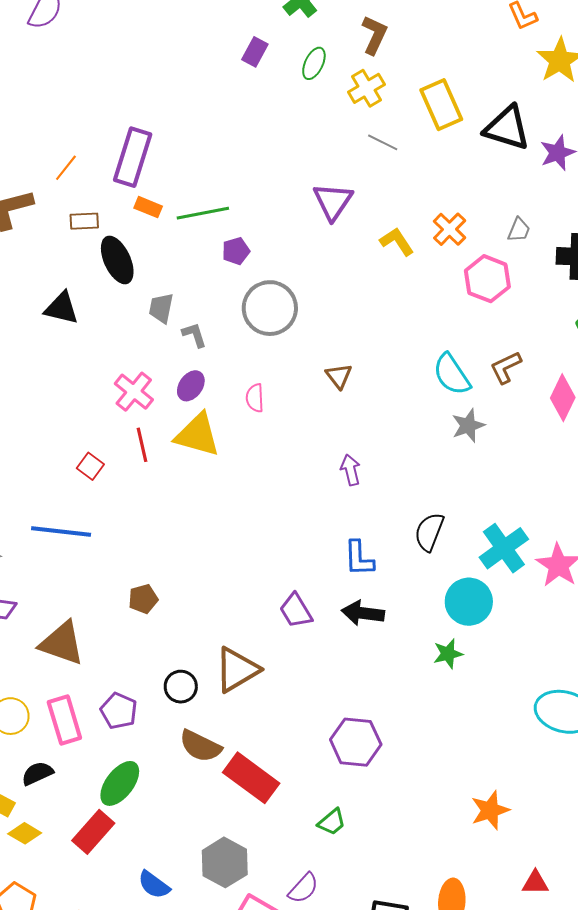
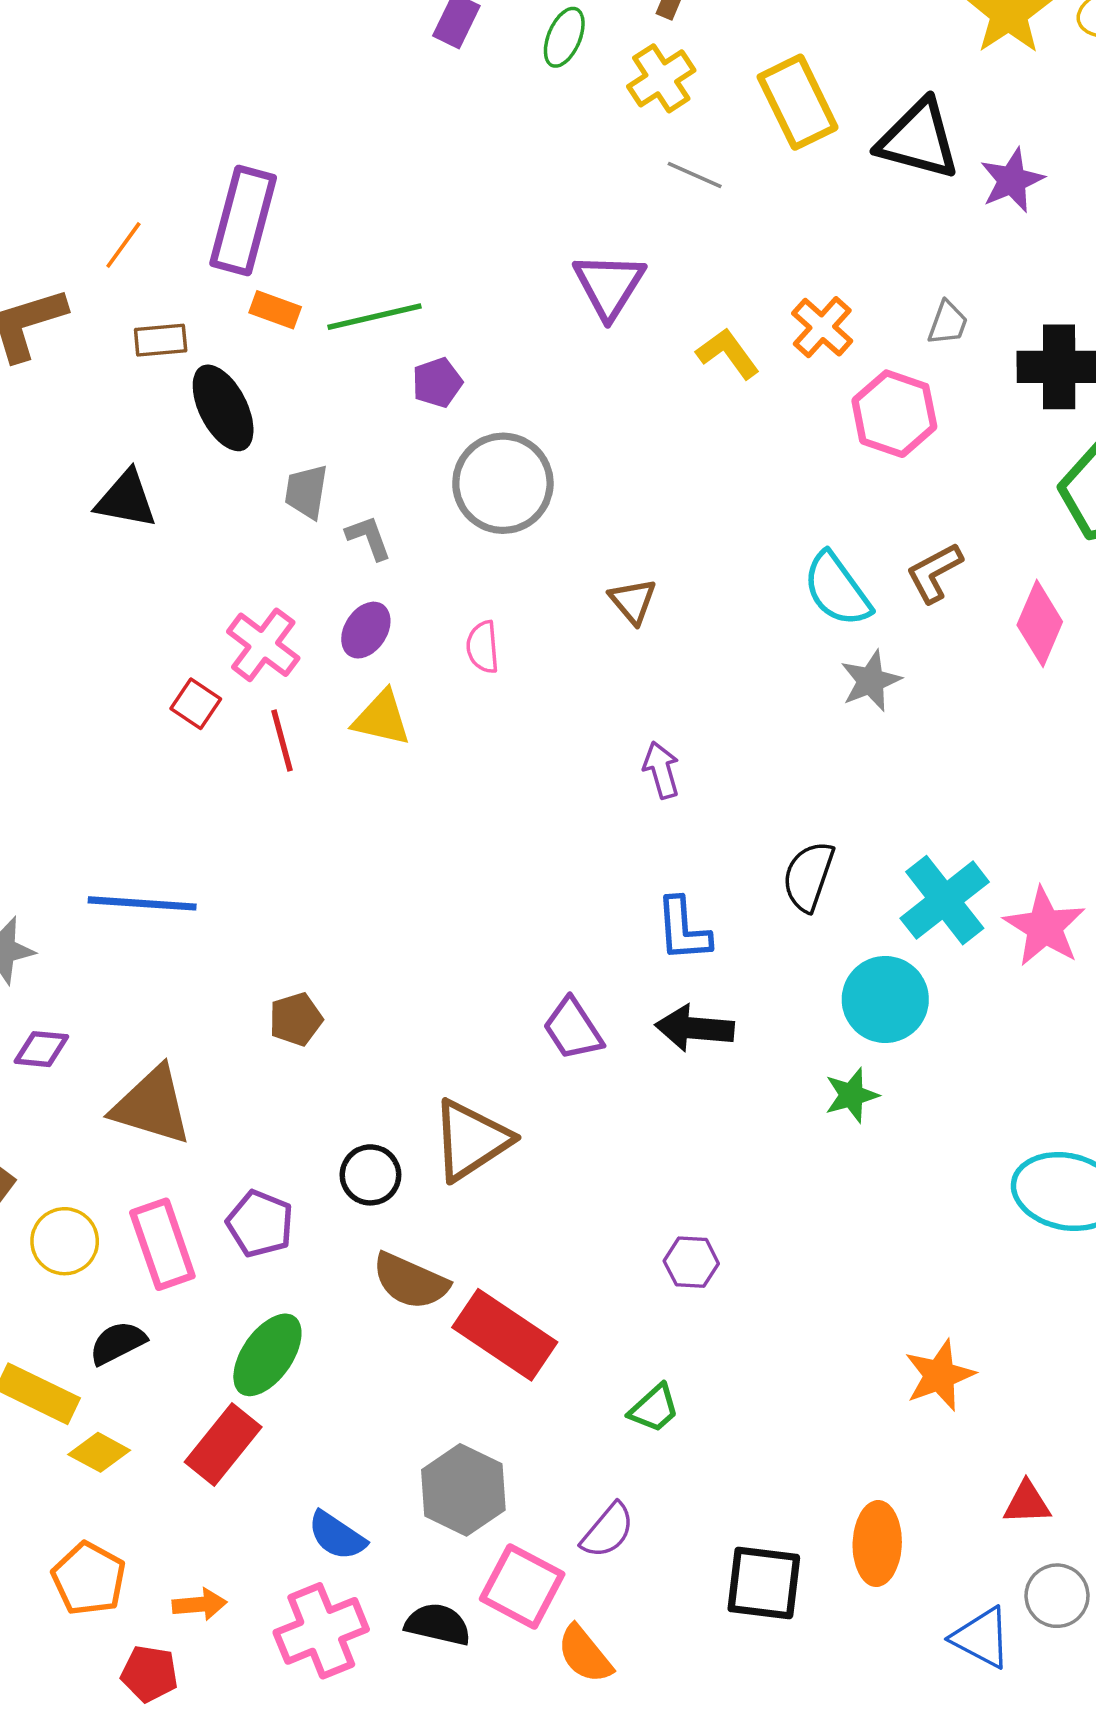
yellow triangle: (197, 435) -> (382, 718), size x0.7
red square: (90, 466) -> (196, 704), moved
purple hexagon: (356, 742) -> (691, 1262), size x0.6

